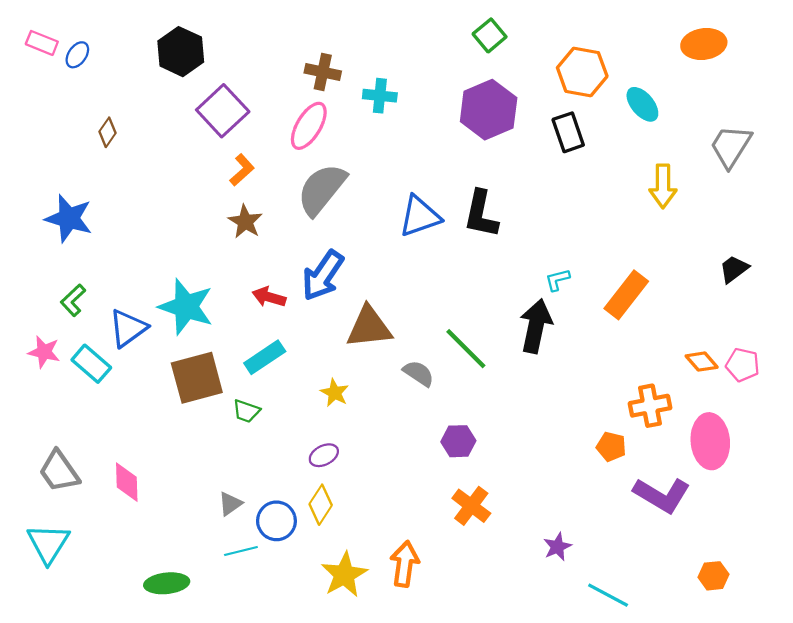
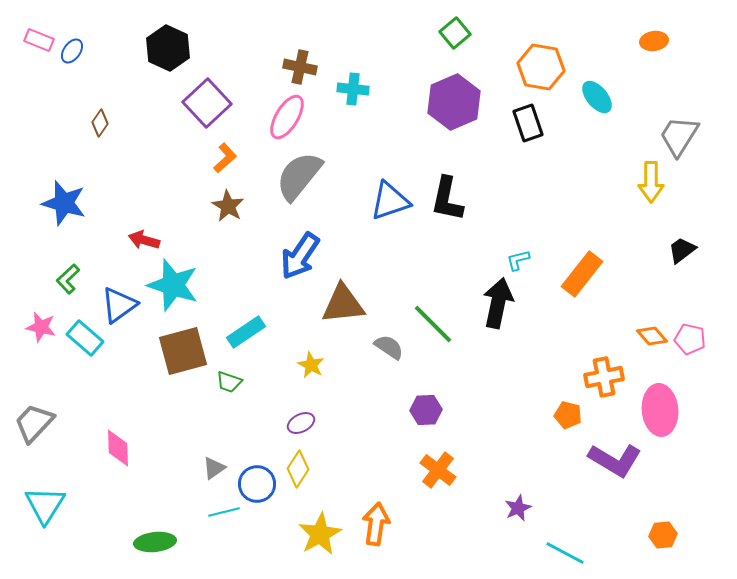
orange ellipse: (704, 44) -> (654, 41), size x0.7
yellow arrow: (663, 186) -> (651, 182), moved
red arrow: (269, 297) -> (144, 240), moved
gray trapezoid: (59, 471) -> (34, 423), moved, turned 78

